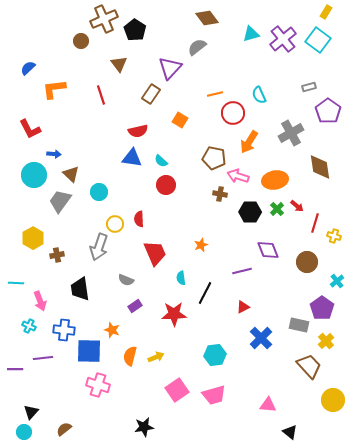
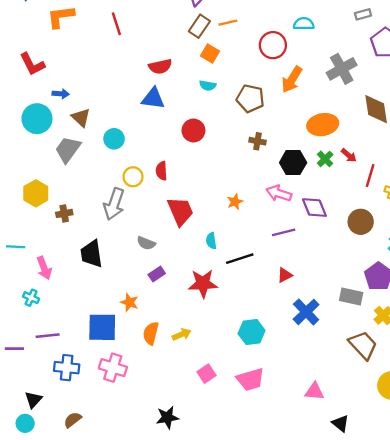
brown rectangle: (151, 94) -> (199, 26), moved
orange line: (215, 94) -> (228, 23), moved
cyan semicircle: (259, 95) -> (304, 24), turned 114
cyan semicircle: (161, 161) -> (208, 85), moved, turned -32
pink arrow: (238, 176) -> (279, 193), moved
black line: (205, 293) -> (240, 259), turned 45
blue cross: (64, 330) -> (67, 368), moved
pink square: (177, 390) -> (207, 374), size x0.7

